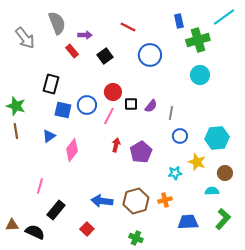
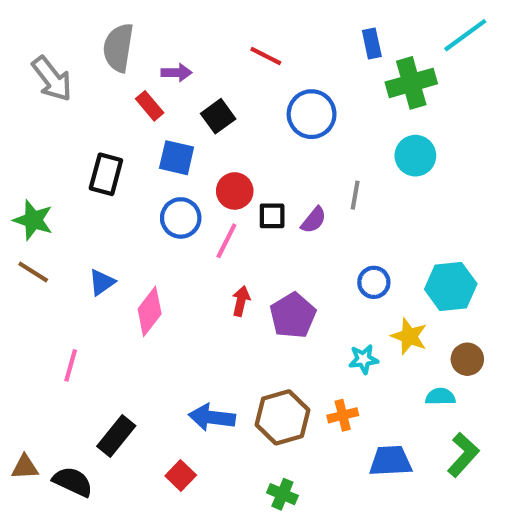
gray semicircle: (57, 23) -> (118, 48), turned -150
blue square: (63, 110) -> (177, 158), moved
gray line: (171, 113) -> (355, 195), moved
brown line: (16, 131) -> (33, 272), turned -49
pink line: (40, 186) -> (71, 365), moved

